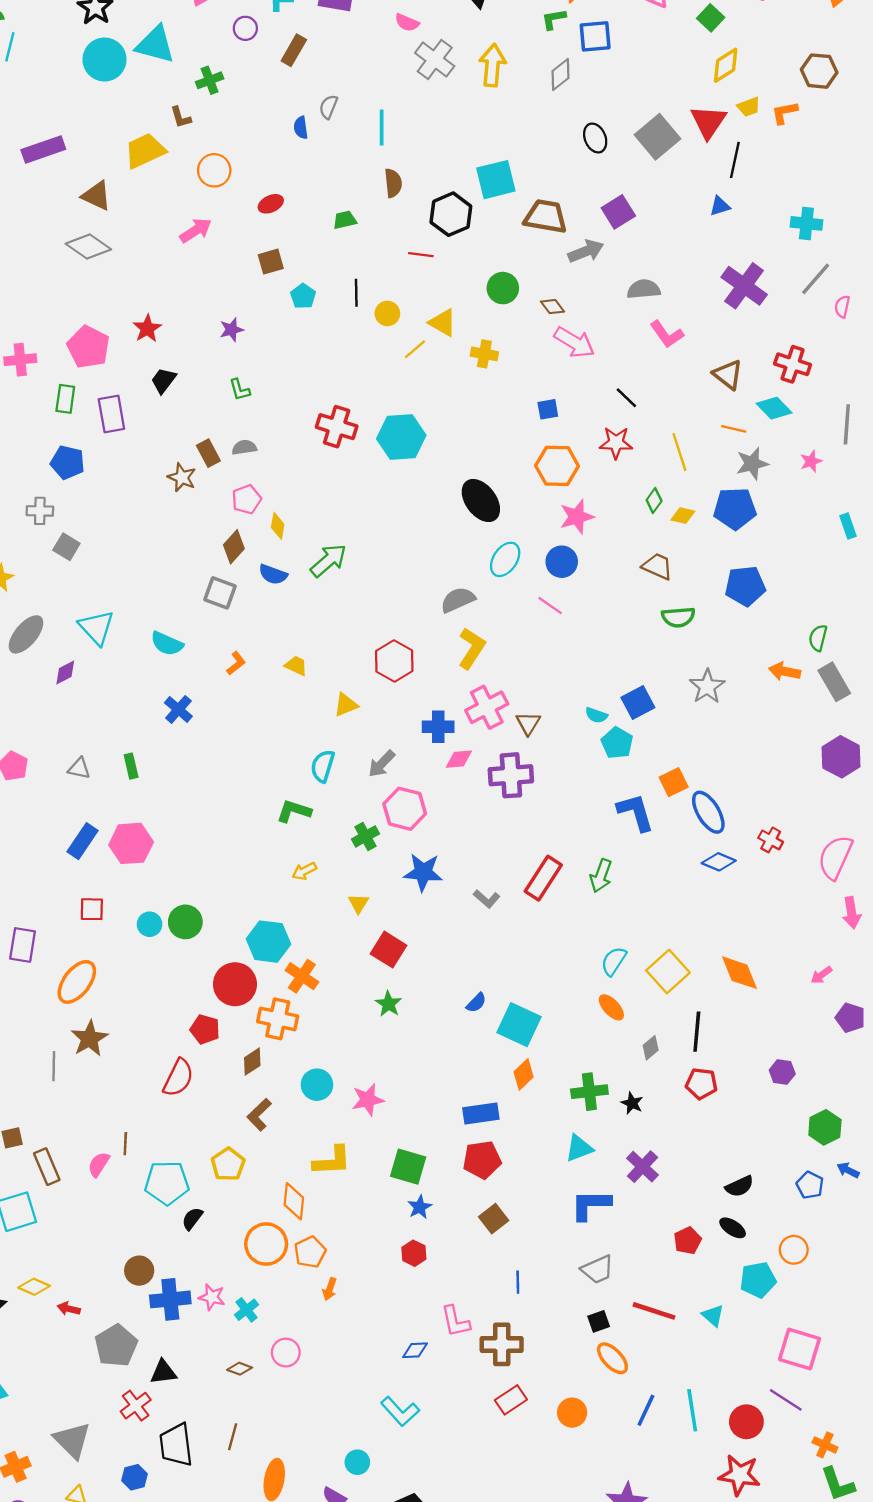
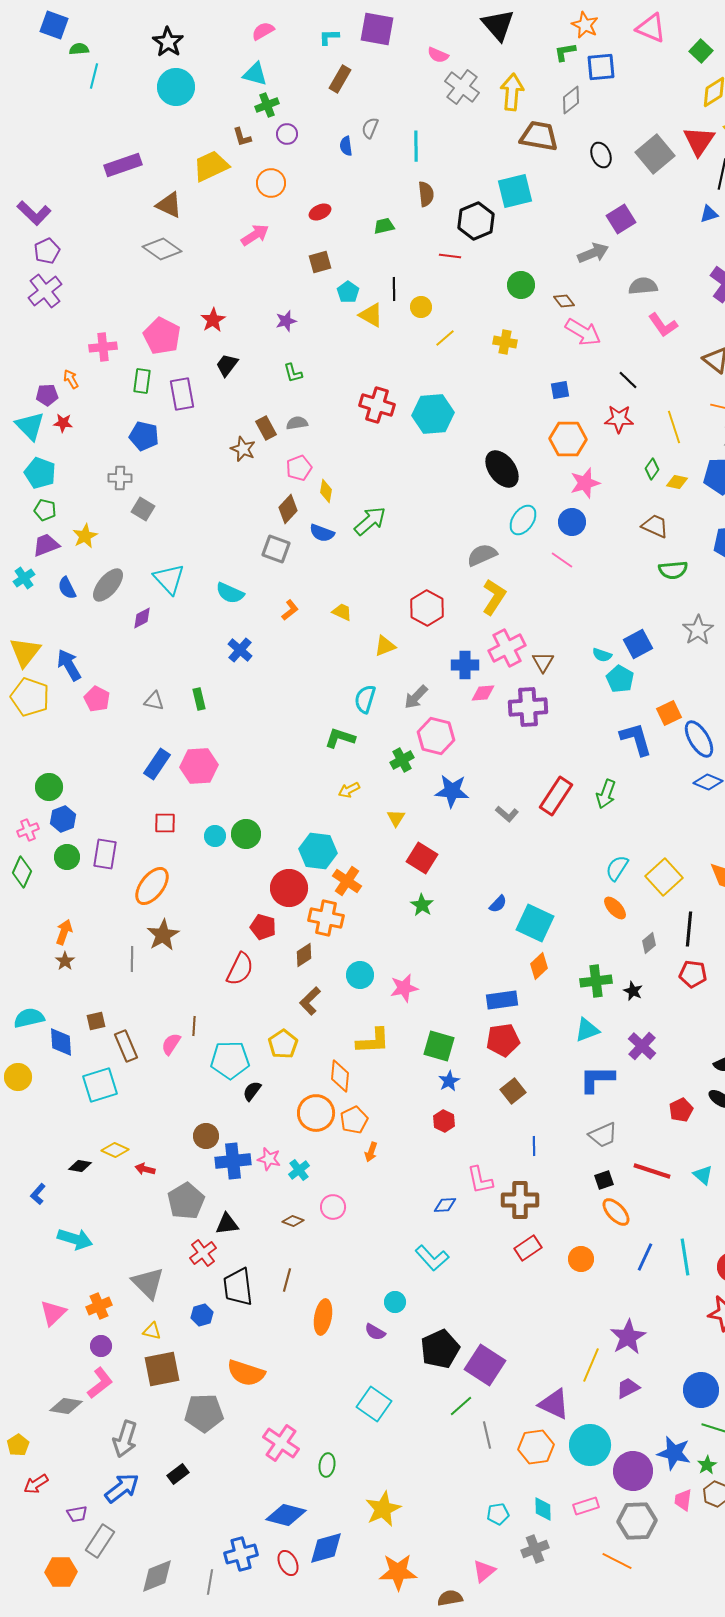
purple circle: (245, 28) -> (287, 134), moved
cyan triangle: (155, 44) -> (255, 74), moved, size x0.7
brown trapezoid: (546, 217) -> (539, 136), moved
yellow triangle: (443, 323) -> (371, 315), moved

